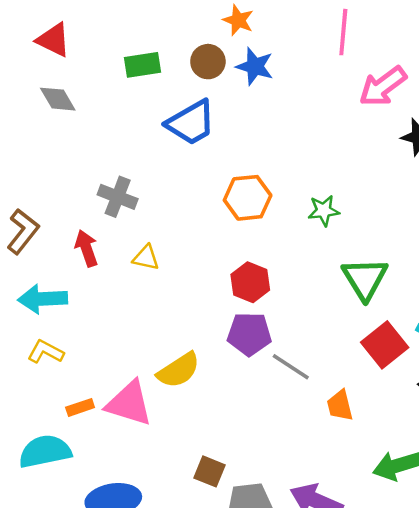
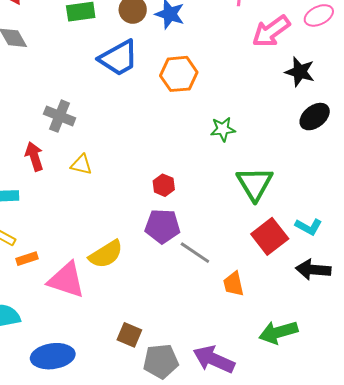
orange hexagon: (248, 198) -> (179, 74), moved
red hexagon: (250, 282) -> (164, 185), size x0.7
orange rectangle: (80, 407) -> (27, 259), moved

